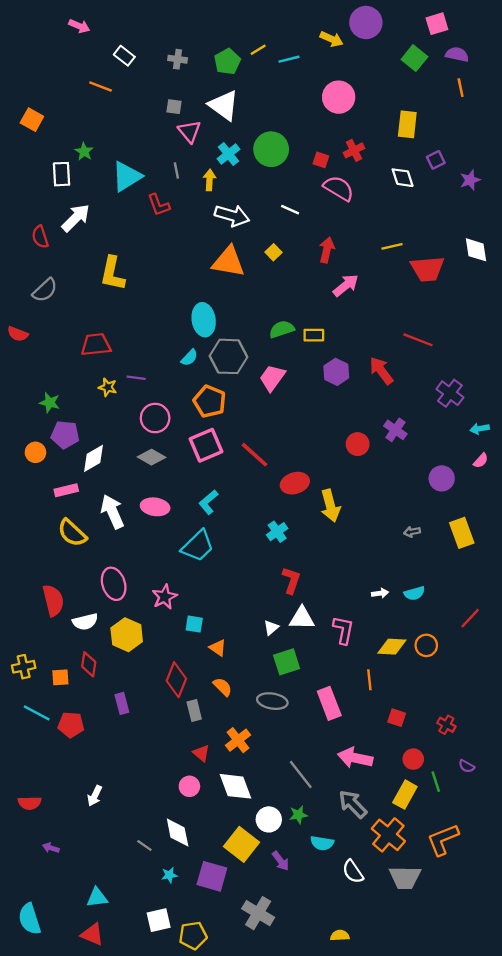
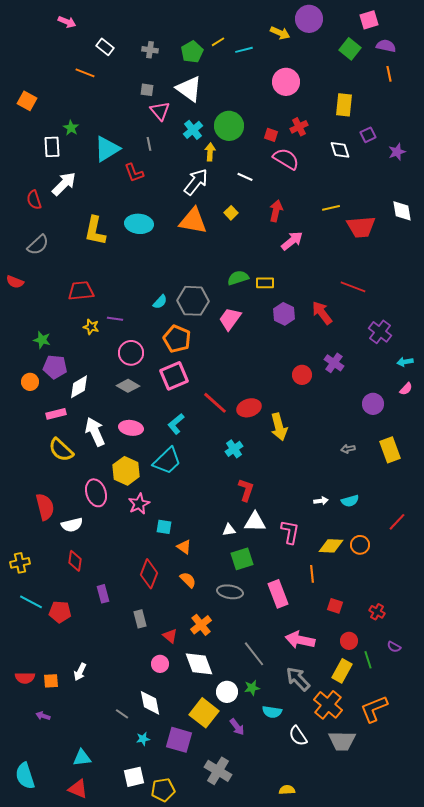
yellow arrow: (210, 180) -> (210, 152), moved
white arrow: (232, 216) -> (196, 182), turned -68
cyan ellipse: (204, 320) -> (139, 224), moved, turned -76
red line: (255, 455) -> (215, 403), moved
white triangle: (271, 628) -> (229, 530), turned 32
yellow hexagon: (127, 635) -> (126, 471), moved
orange square: (60, 677) -> (51, 681), moved
gray rectangle: (194, 711) -> (140, 619), moved

